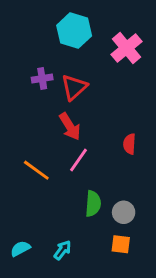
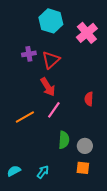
orange line: (36, 170) -> (25, 117), turned -66

